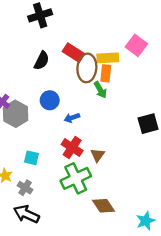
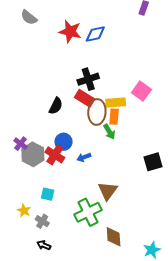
black cross: (40, 15) -> (88, 79), moved
red cross: (72, 148) -> (55, 155), moved
brown triangle: (98, 155) -> (108, 191), size x1.5
brown diamond: (104, 206) -> (114, 237), turned 30
black arrow: (26, 214) -> (44, 245), size x0.6

